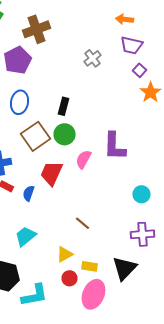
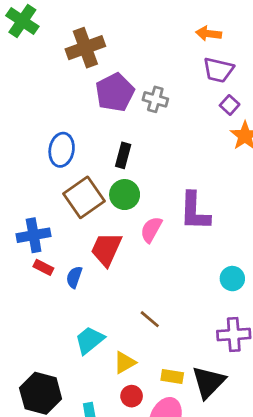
gray cross: (92, 58) -> (155, 99), moved, turned -36
purple pentagon: (18, 60) -> (115, 92), moved
cyan trapezoid: (26, 236) -> (90, 340), moved
yellow rectangle: (90, 266) -> (172, 377), moved

